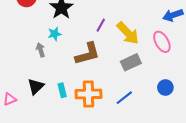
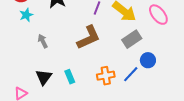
cyan star: (55, 34) -> (26, 15), moved
blue circle: (165, 87) -> (148, 60), moved
orange cross: (89, 94) -> (106, 76), moved, size x0.7

